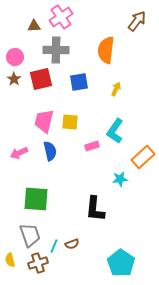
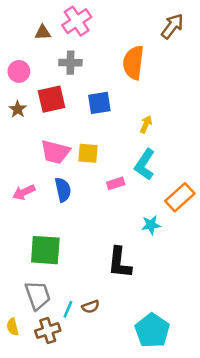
gray cross: (56, 50) -> (70, 63), size x0.7
brown star: (14, 79) -> (18, 109), moved
yellow arrow: (116, 89) -> (146, 124), moved
pink trapezoid: (44, 121) -> (55, 152), turned -90

